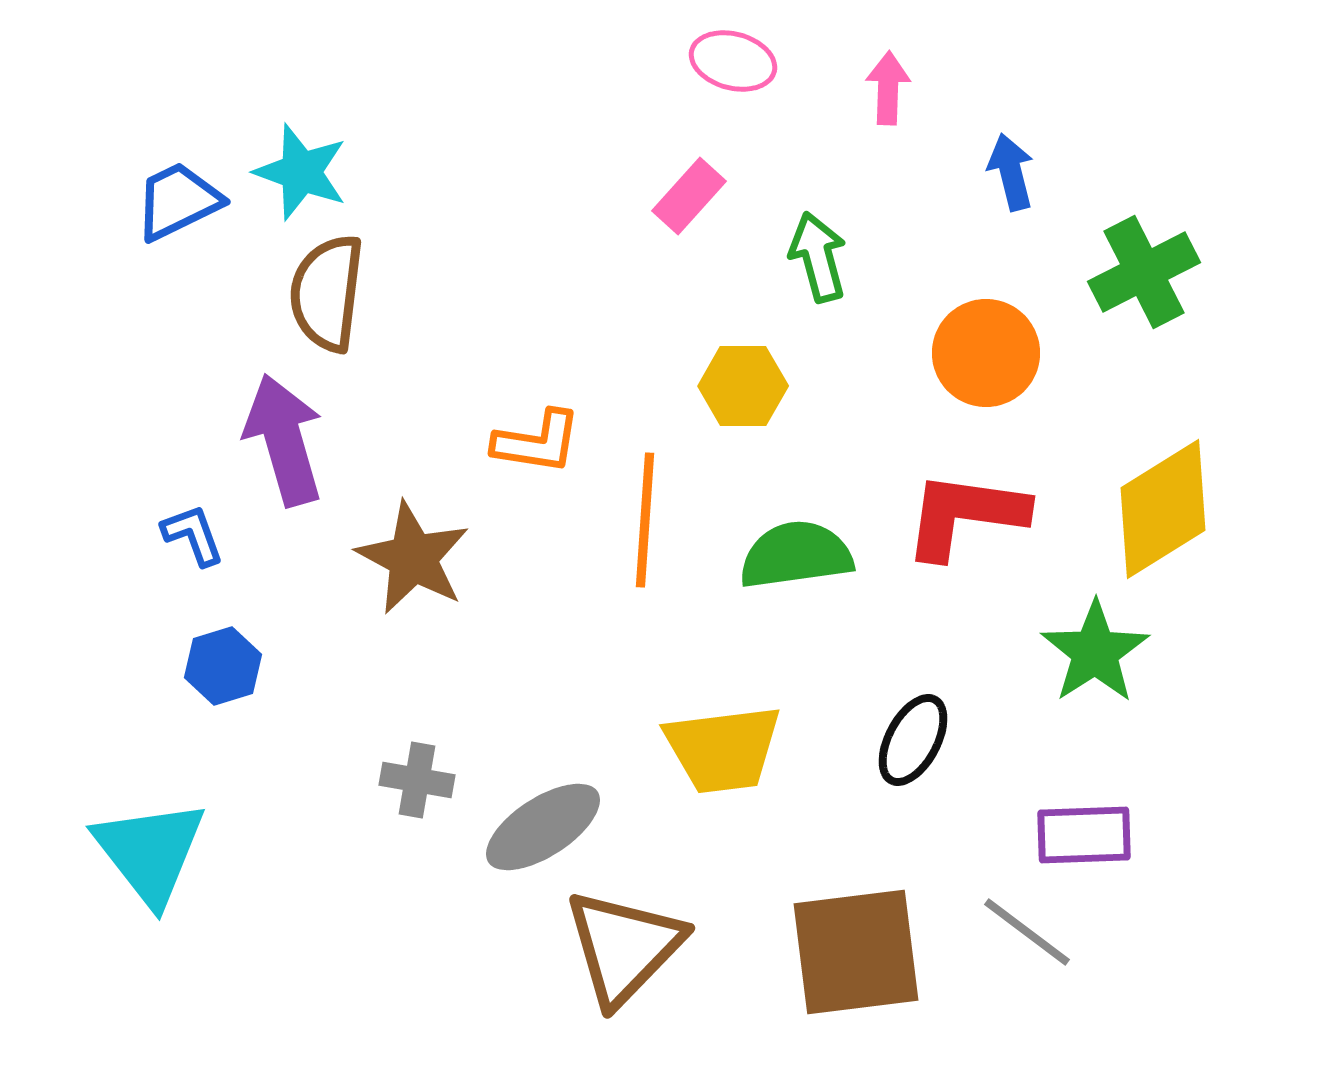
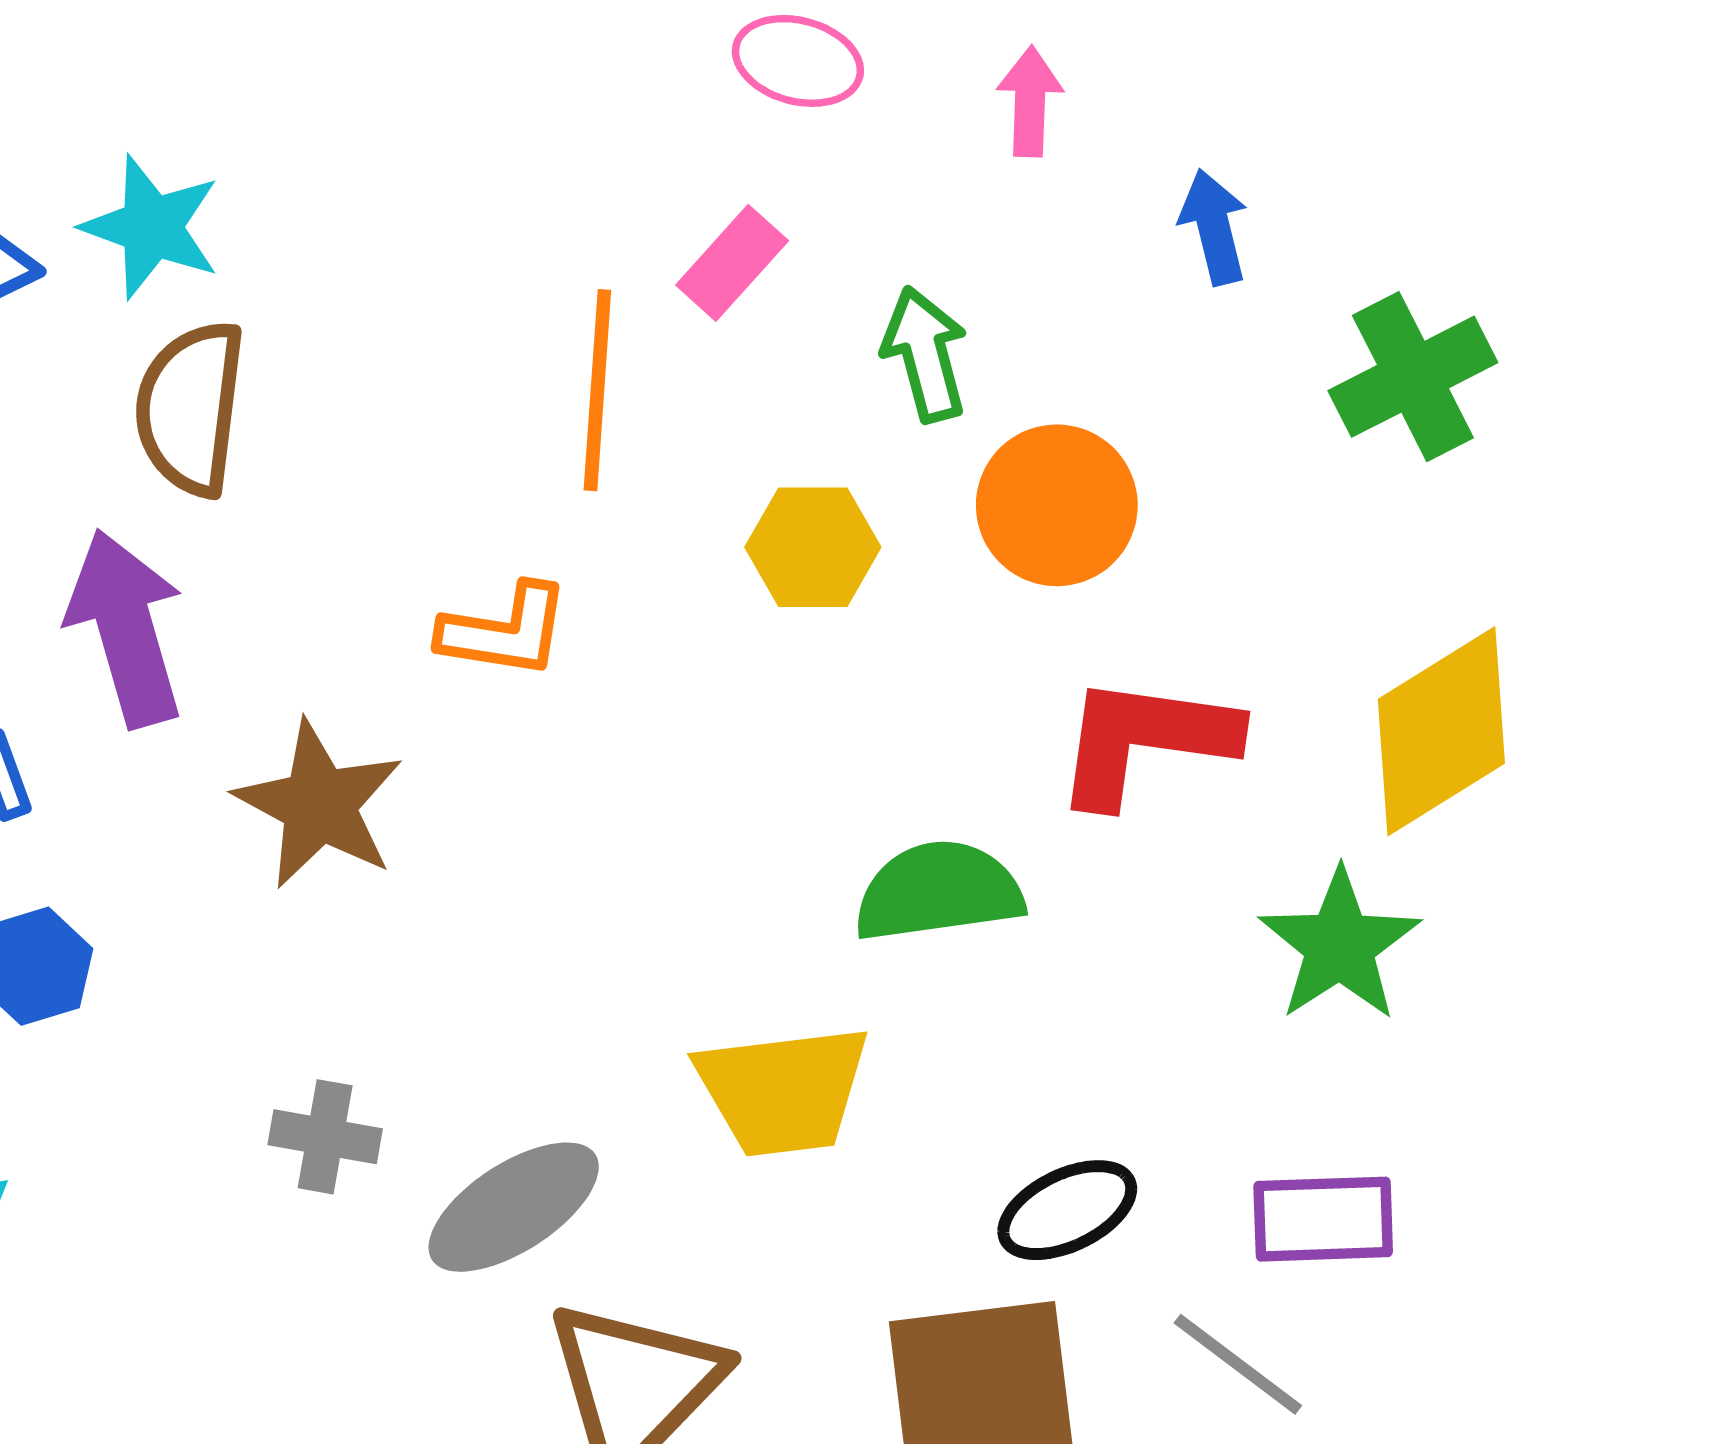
orange circle: (986, 353) -> (1057, 505), moved
orange line: (645, 520) -> (597, 390), moved
green semicircle: (796, 555) -> (939, 891), moved
black ellipse: (913, 740) -> (1067, 1210), moved, turned 36

